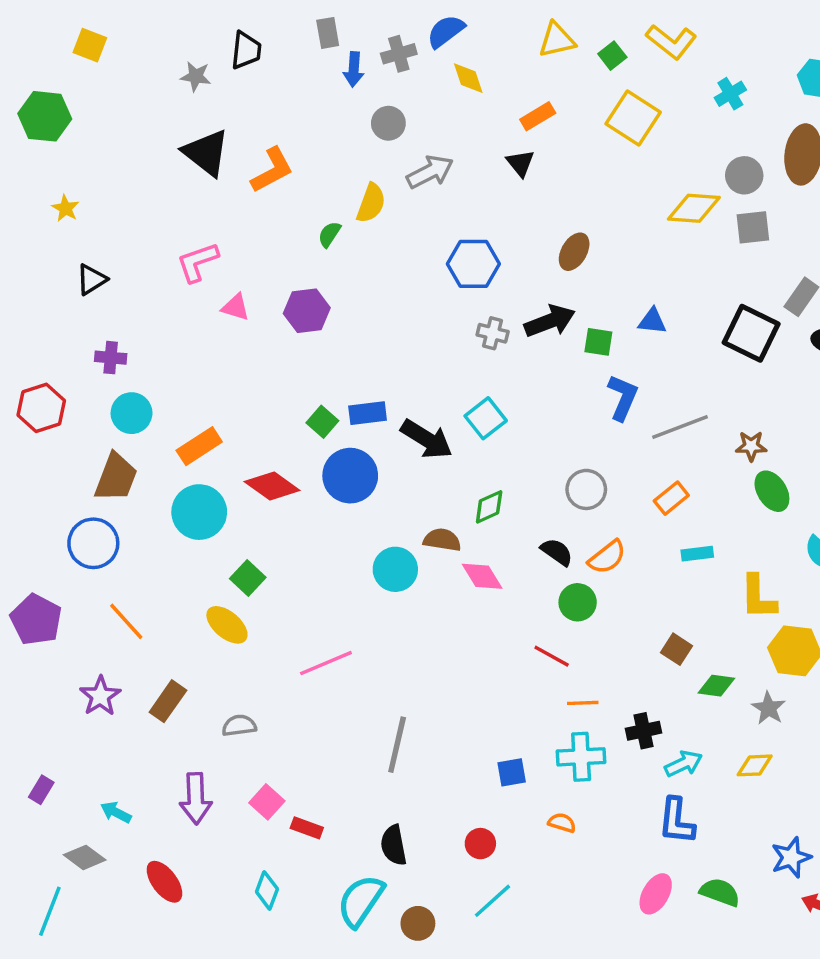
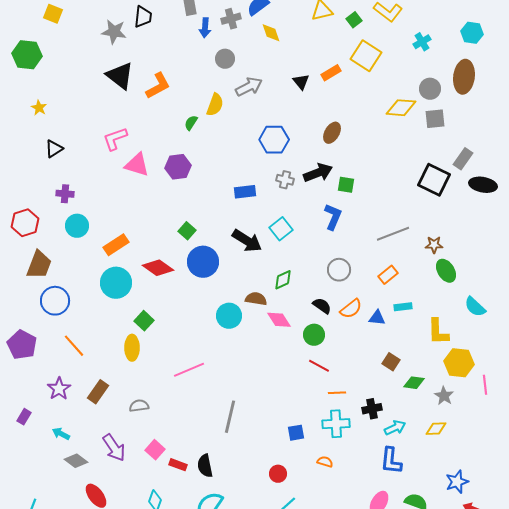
gray star: (196, 76) -> (114, 32), size x1.4
orange rectangle: (538, 116) -> (331, 73), moved
pink triangle: (236, 307) -> (137, 165), size x1.5
blue triangle: (652, 321) -> (377, 318), moved
blue L-shape: (623, 397) -> (333, 217), moved
blue rectangle: (368, 413) -> (245, 192), moved
brown trapezoid: (116, 477) -> (39, 265), moved
green circle: (578, 602) -> (314, 335), moved
yellow ellipse: (227, 625) -> (132, 348), turned 50
purple rectangle: (41, 790) -> (24, 417), moved
purple arrow: (196, 798) -> (114, 448), turned -32
cyan arrow: (116, 812) -> (61, 434), moved
black semicircle: (394, 845) -> (205, 466), moved
gray diamond: (85, 857) -> (76, 461), moved

